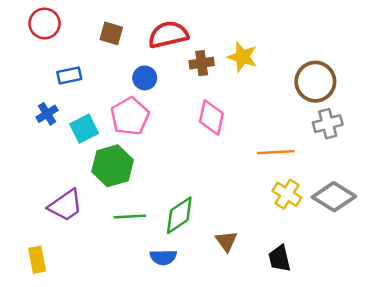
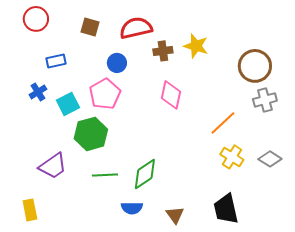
orange line: (276, 152) -> (223, 123), turned -40
gray diamond: (334, 197) -> (270, 159), size x0.7
brown triangle: (226, 241) -> (175, 215), moved
black trapezoid: (280, 258) -> (226, 209), size x1.4

